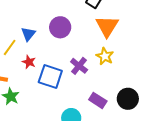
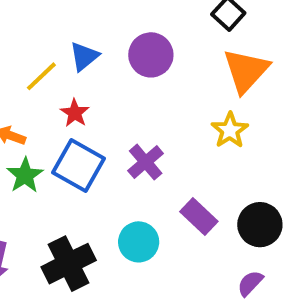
purple cross: (79, 66) -> (146, 162), moved
blue square: (50, 77) -> (79, 166), moved

